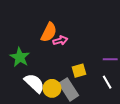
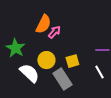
pink arrow: (60, 41) -> (54, 32), turned -32
yellow circle: (52, 88) -> (46, 60), moved

